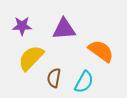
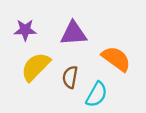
brown semicircle: (54, 78) -> (70, 77), moved

